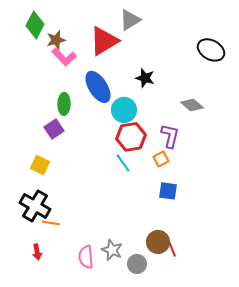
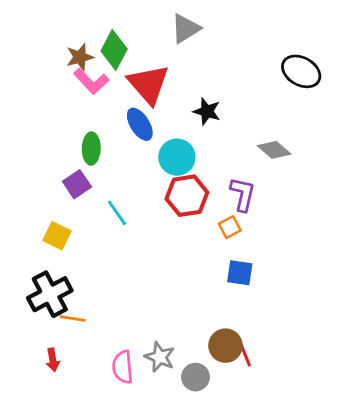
green diamond: (35, 25) -> (114, 50), moved
red triangle: (104, 41) -> (148, 84), moved, turned -40
blue ellipse: (98, 87) -> (140, 124), size x0.7
cyan line: (123, 163) -> (117, 213), moved
black cross: (35, 206) -> (50, 294), turned 32

